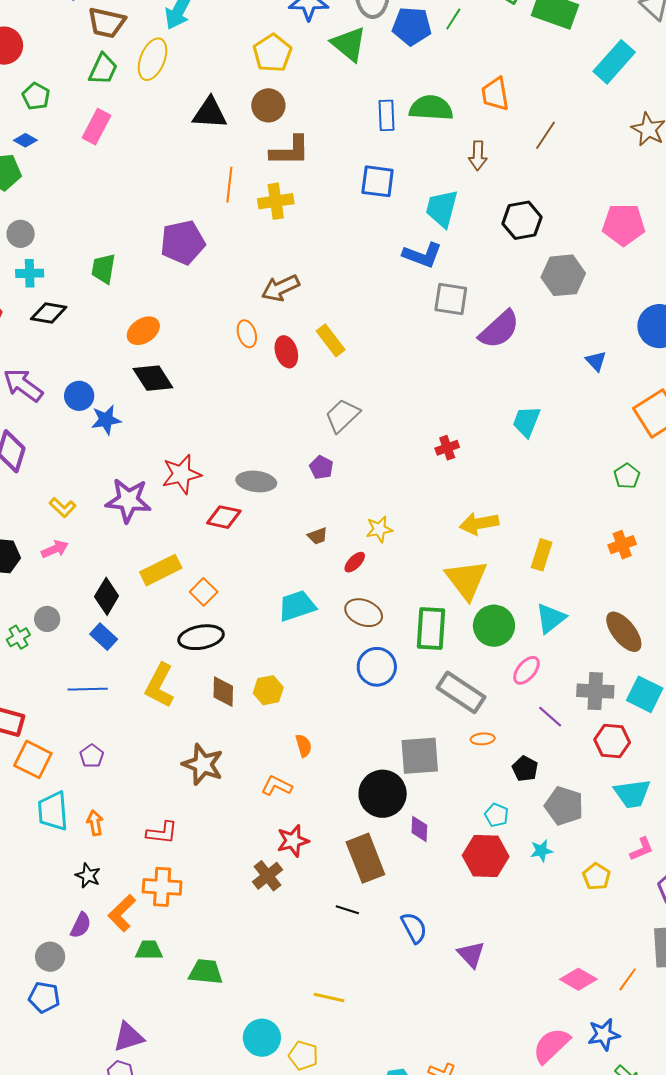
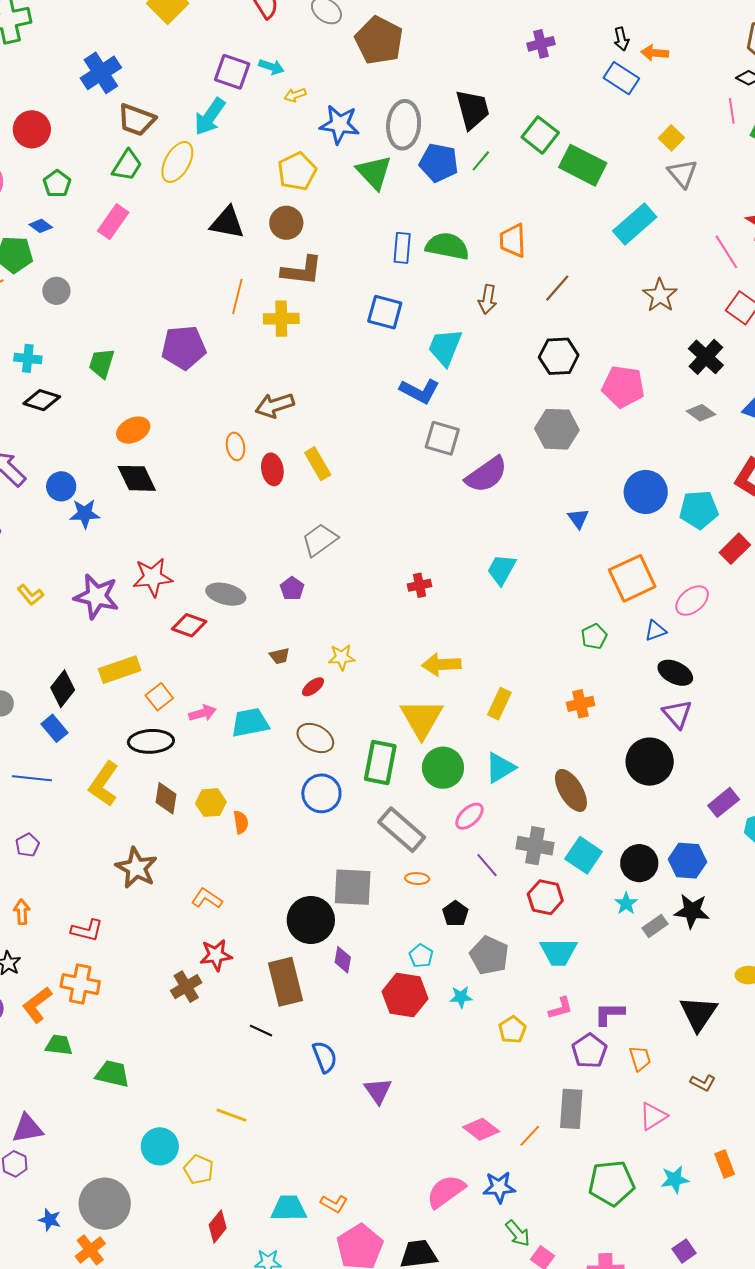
black hexagon: (522, 220) -> (559, 356), moved
gray circle: (21, 234) -> (56, 291), moved
pink arrow: (55, 549) -> (203, 713), moved
orange semicircle: (304, 746) -> (241, 822), moved

